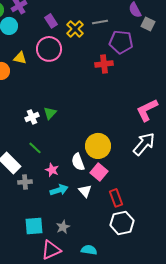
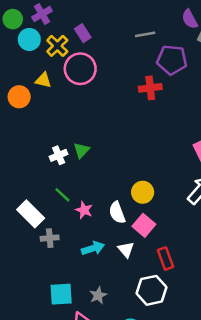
yellow cross: (75, 29) -> (57, 46), moved
yellow circle: (98, 146) -> (143, 192), size x0.7
pink star: (52, 170) -> (84, 210), moved
white hexagon: (122, 223) -> (152, 290), moved

